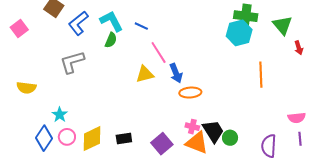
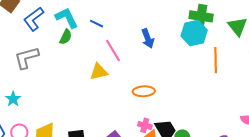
blue arrow: (176, 73) -> (148, 38), moved
orange line: (261, 75) -> (216, 60), moved
cyan star: (60, 115) -> (13, 99), moved

